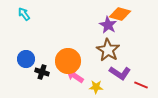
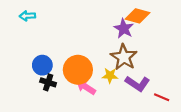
cyan arrow: (24, 14) -> (27, 16), turned -56
blue circle: (26, 59) -> (42, 65), moved
yellow star: (96, 87) -> (110, 75), moved

